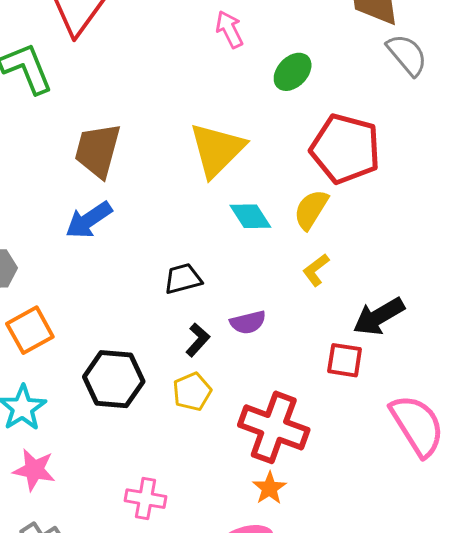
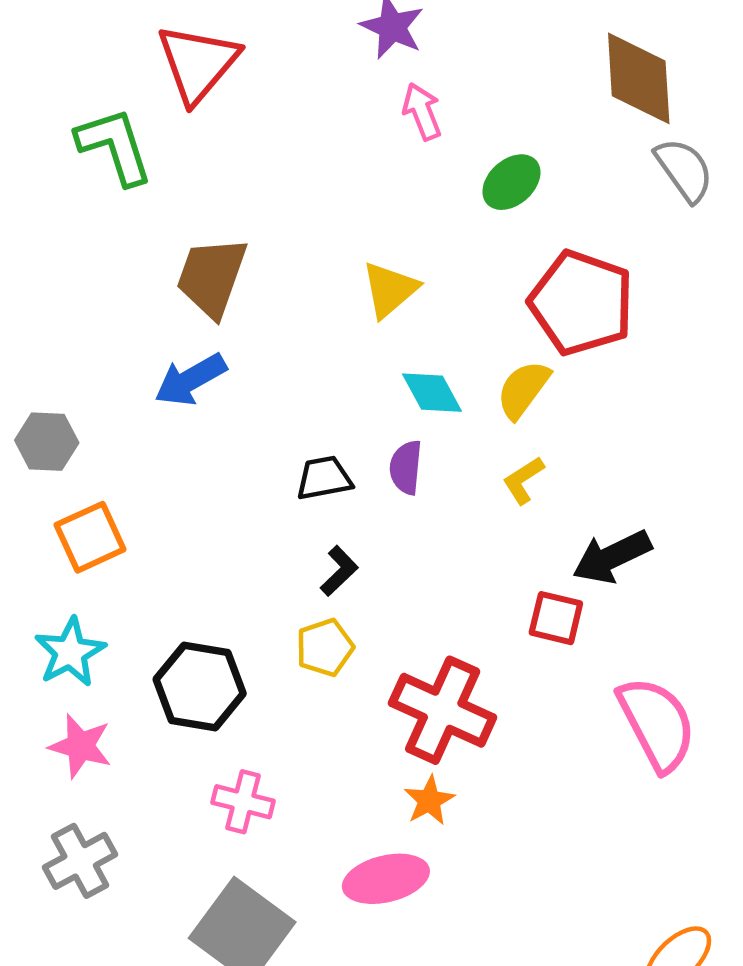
yellow triangle: (217, 150) -> (390, 290), size x0.7
purple semicircle: (248, 322) -> (406, 467), moved, turned 105
black hexagon: (114, 379) -> (200, 686), moved

